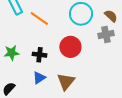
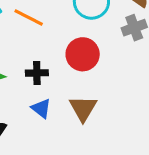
blue triangle: (39, 78) -> (41, 108), turned -40

